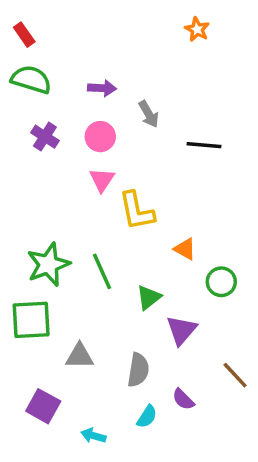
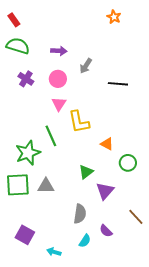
gray arrow: (149, 114) -> (86, 66), turned 63
green line: (102, 271) -> (51, 136), moved
gray triangle: (80, 356) -> (46, 186), moved

